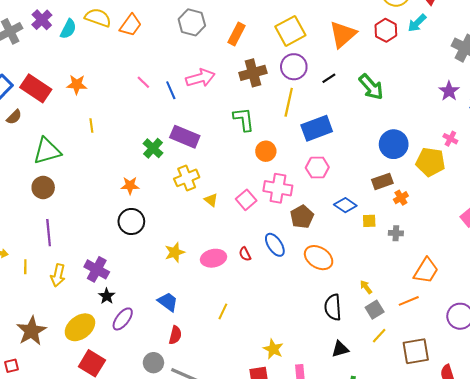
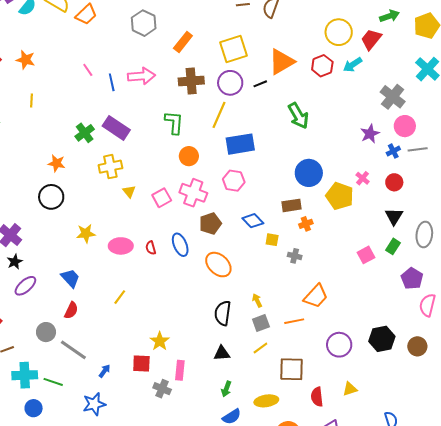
black line: (329, 78) -> (260, 84), moved

